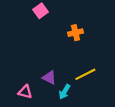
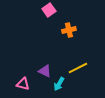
pink square: (40, 11) -> (49, 10), moved

